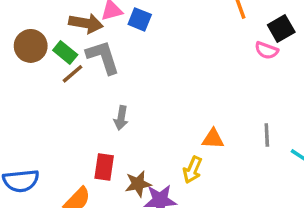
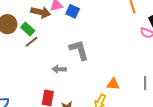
gray L-shape: (103, 57) -> (79, 50), moved
gray arrow: (121, 118) -> (59, 69), turned 80

